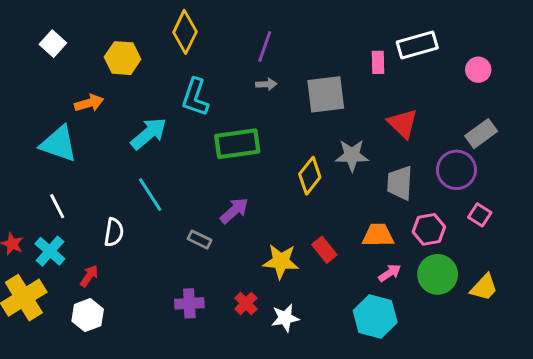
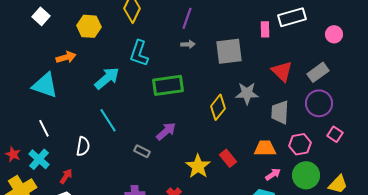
gray rectangle: (481, 134) -> (318, 72), moved
yellow star: (281, 261) -> (198, 166), turned 30

